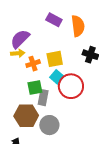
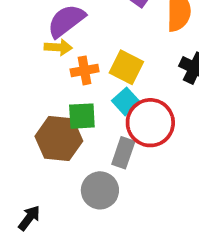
yellow square: (55, 59) -> (126, 67), turned 30
gray rectangle: (43, 98) -> (123, 153), moved
brown hexagon: (26, 116) -> (59, 139), moved

